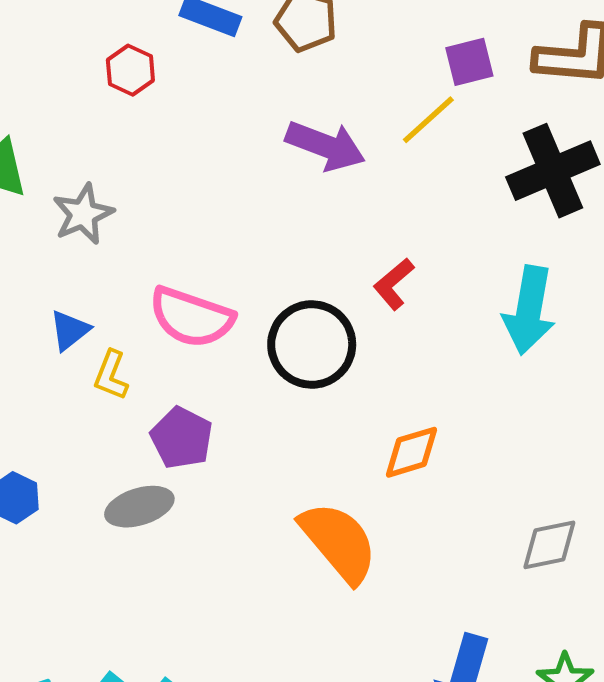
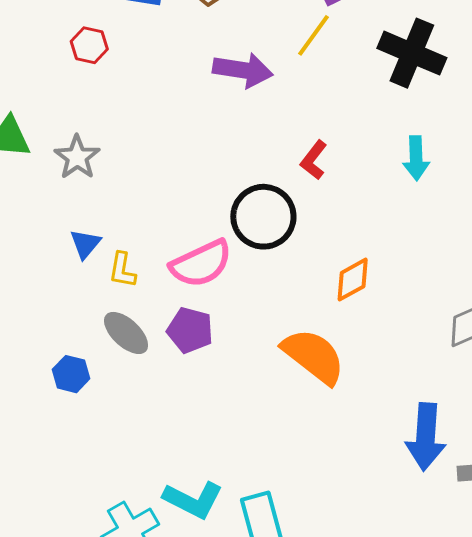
black cross: (553, 171) -> (412, 53), turned -32
cyan arrow: (529, 310) -> (416, 158), size x0.7
pink semicircle: (191, 317) -> (201, 264), moved, turned -32
purple pentagon: (182, 438) -> (190, 330), moved
gray ellipse: (139, 507) -> (126, 333), moved, turned 72

